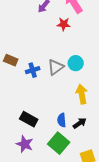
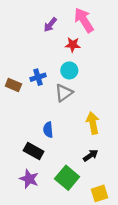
cyan circle: (76, 63) -> (69, 70), moved
blue cross: (33, 70) -> (38, 77), moved
blue semicircle: (62, 120) -> (48, 130), moved

